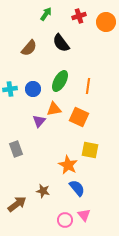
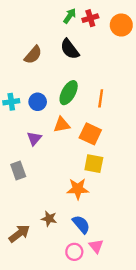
green arrow: (46, 14) -> (70, 16), moved
purple triangle: (39, 121) -> (34, 138), moved
yellow square: (90, 150) -> (94, 164), moved
orange star: (68, 165) -> (78, 189), turned -30
blue semicircle: (77, 188) -> (81, 224), moved

